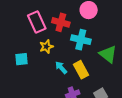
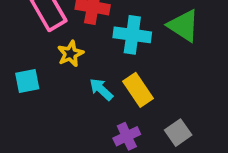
green triangle: (108, 54) -> (183, 26), moved

